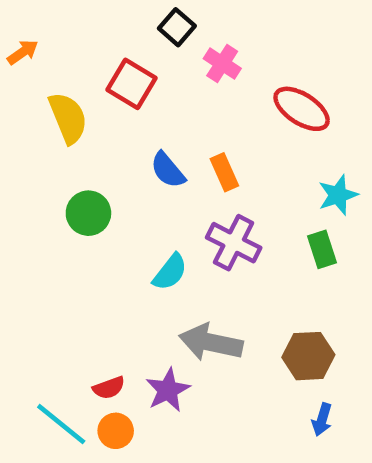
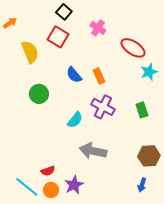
black square: (177, 27) -> (64, 12), moved
cyan star: (338, 195) -> (149, 72), moved
brown hexagon: (308, 356) -> (149, 156), moved
purple star: (168, 390) -> (74, 185), moved

